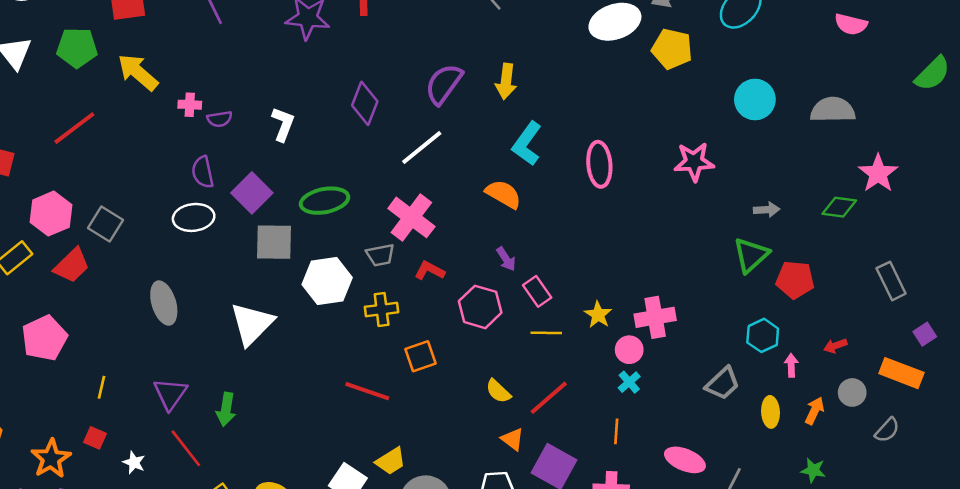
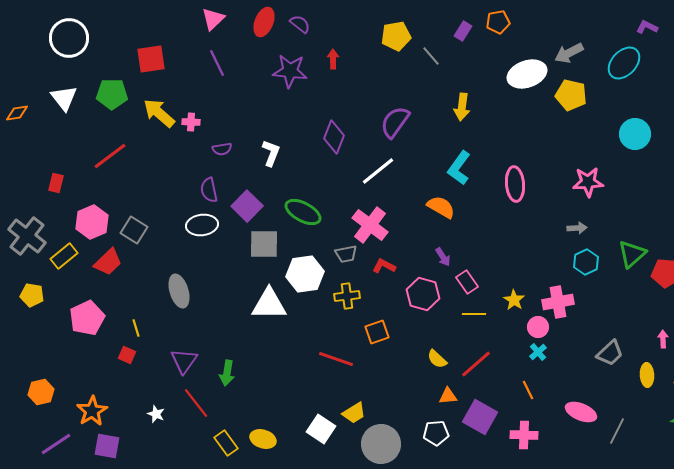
yellow arrow: (506, 81) -> (462, 107), moved
pink cross: (190, 105) -> (191, 122), moved
green ellipse: (325, 201) -> (303, 212), turned 39
gray arrow: (767, 210) -> (577, 228), moved
white triangle: (252, 324) -> (269, 304), moved, turned 45
cyan hexagon: (763, 335) -> (586, 262), moved
yellow line: (102, 387) -> (136, 328), moved, turned -30
orange line: (616, 431) -> (528, 390), turned -30
red square: (95, 438) -> (127, 355), moved
orange triangle: (513, 439) -> (448, 396), turned -42

